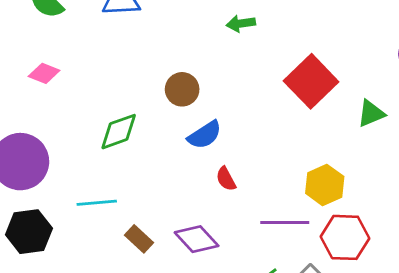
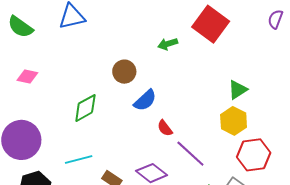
green arrow: (241, 24) -> (168, 44), moved
red square: (311, 81) -> (211, 24), moved
green triangle: (371, 113) -> (238, 90), moved
purple line: (285, 222) -> (190, 154), moved, turned 52

